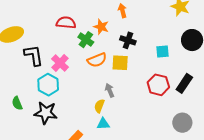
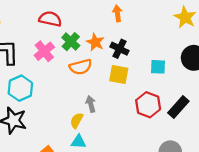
orange star: (101, 27) -> (95, 42), moved
pink cross: (60, 63) -> (44, 51), moved
yellow square: (120, 63) -> (119, 74), moved

